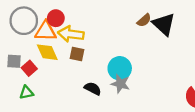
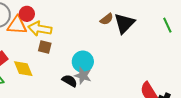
black triangle: (164, 24) -> (124, 23), turned 30
yellow diamond: (47, 52) -> (23, 69), moved
black semicircle: (93, 89) -> (70, 81), moved

